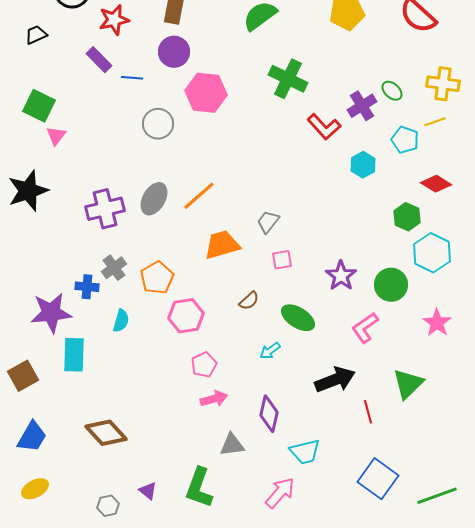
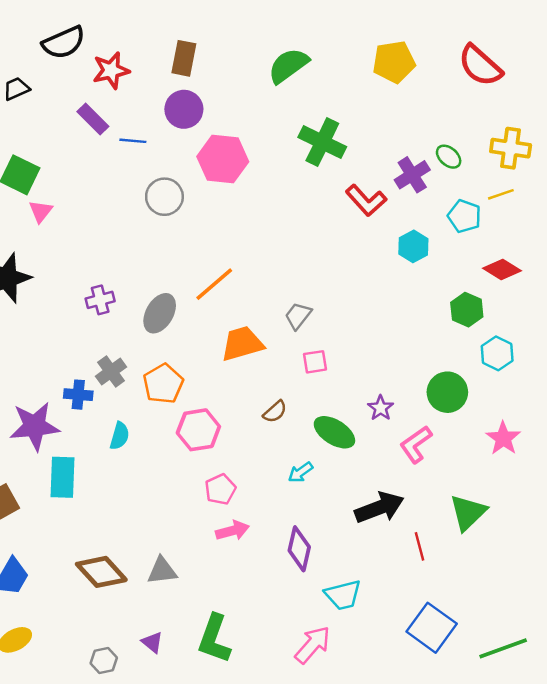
gray ellipse: (154, 199) -> (160, 313), moved
purple cross: (105, 209) -> (100, 300), size x0.6
cyan hexagon: (432, 253) -> (497, 353), size x0.7
purple star: (341, 276) -> (381, 408), moved, size x0.7
gray triangle: (232, 445) -> (162, 571), moved

